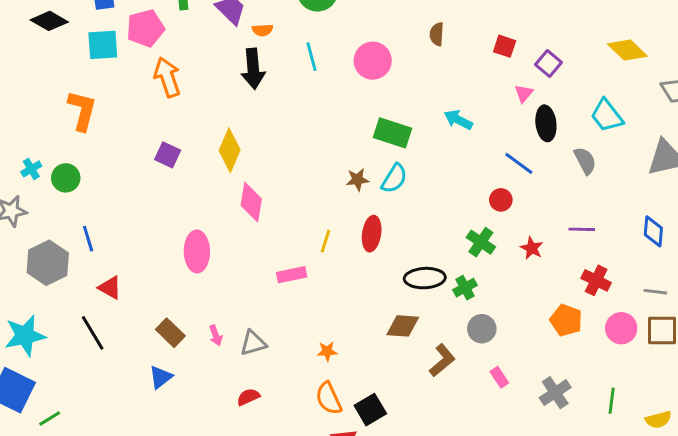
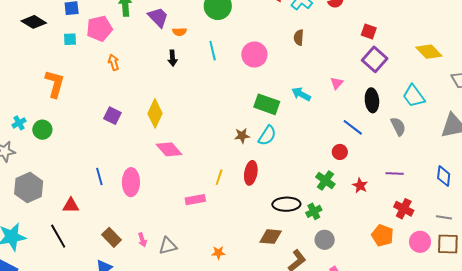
cyan square: (103, 45) -> (70, 39), size x0.6
red square: (505, 46) -> (369, 32), moved
purple square: (548, 63) -> (375, 59), size x1.4
black arrow: (253, 69) -> (172, 58), size x0.6
orange arrow: (167, 77) -> (114, 62), size x0.6
pink triangle: (524, 93) -> (337, 83), moved
cyan arrow: (458, 120) -> (301, 94), moved
pink diamond: (251, 202) -> (169, 149), turned -52
blue line: (88, 239) -> (99, 176), moved
red triangle: (110, 288) -> (71, 205), turned -30

